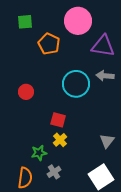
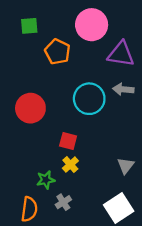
red circle: (26, 92) -> (30, 108), size x1.6

